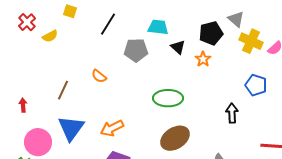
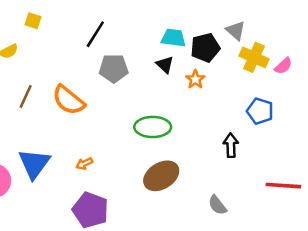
black line: (108, 24) -> (95, 34), moved
cyan trapezoid: (158, 27) -> (173, 38), moved
orange semicircle: (99, 76) -> (68, 100), size x1.8
brown line: (63, 90) -> (26, 96), moved
orange arrow: (112, 128) -> (84, 164), size x0.6

